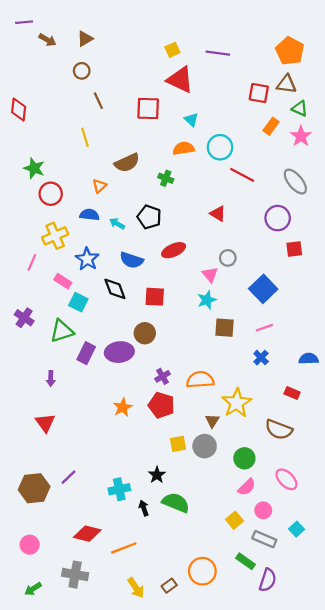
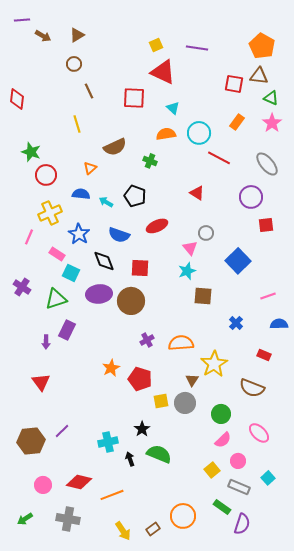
orange rectangle: (271, 126) -> (237, 122), moved
pink line: (264, 328) -> (268, 296), moved
brown circle: (145, 333) -> (131, 301), size x1.4
purple ellipse: (119, 352) -> (99, 294), moved
purple rectangle: (86, 353) -> (67, 330), moved
red pentagon: (161, 405) -> (140, 379), moved
pink circle: (30, 545) -> (43, 485), moved
green arrow: (33, 589) -> (25, 519), moved

